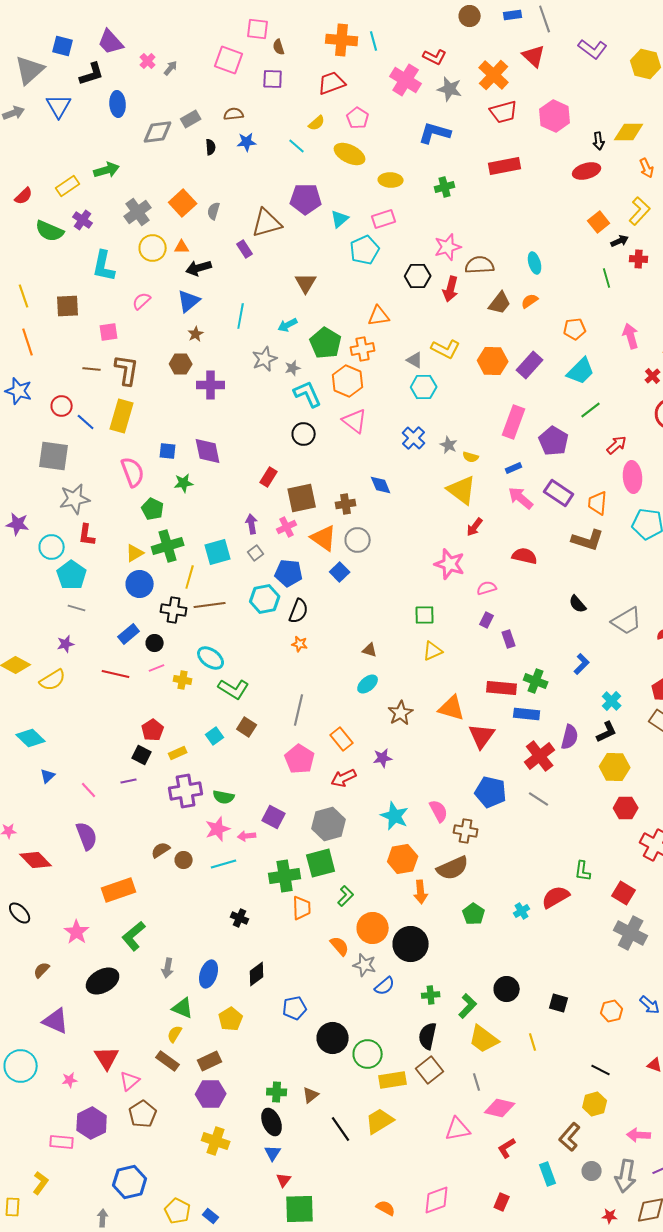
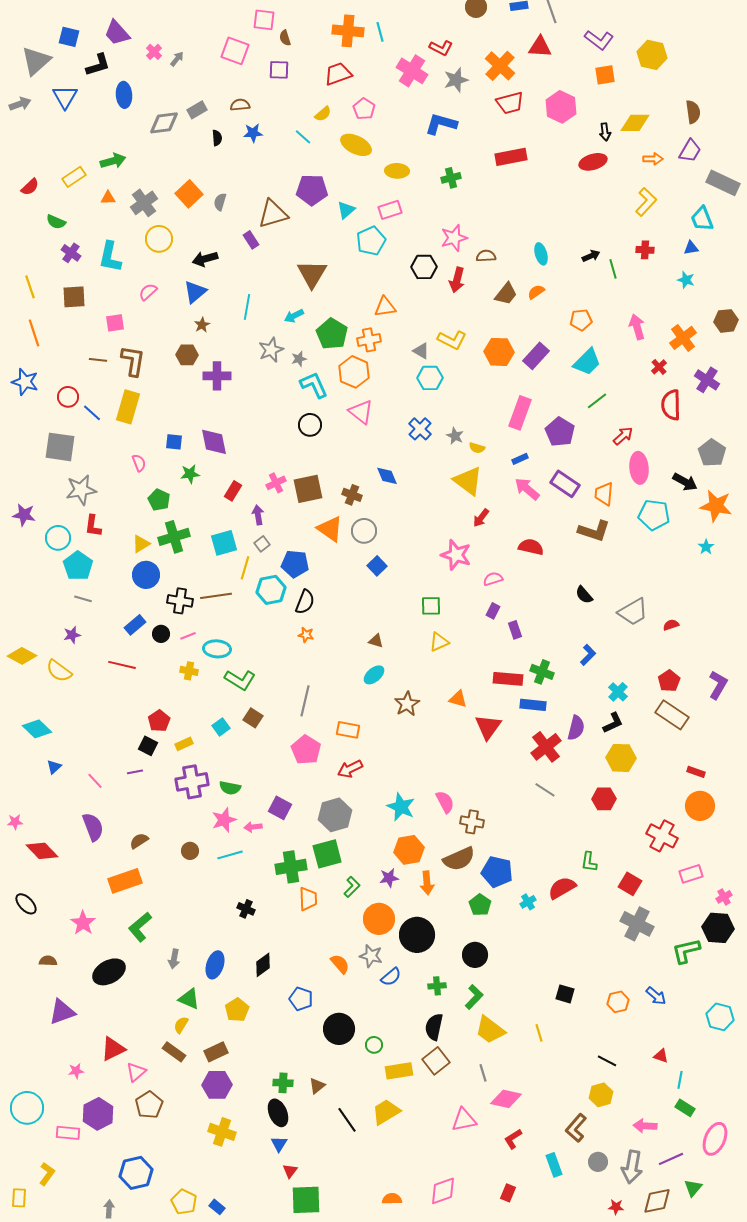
red triangle: (534, 56) -> (540, 47), turned -40
gray star: (450, 89) -> (456, 80), turned -30
orange arrow: (647, 168) -> (653, 159), turned -66
purple cross: (83, 220) -> (71, 253), moved
orange square: (599, 222) -> (605, 75), moved, turned 30
green semicircle: (50, 231) -> (56, 222), size x0.7
black arrow: (620, 241) -> (591, 256), moved
orange triangle: (182, 247) -> (108, 198), moved
brown semicircle: (480, 265) -> (486, 256), size x0.7
brown triangle: (306, 283) -> (312, 274), size x1.4
pink semicircle: (133, 472) -> (139, 463), size x0.6
red rectangle: (269, 477) -> (233, 491), moved
brown cross: (346, 504) -> (352, 495), turned 30
pink cross: (287, 527) -> (276, 483), moved
blue square: (340, 572) -> (377, 566), moved
yellow line: (190, 577) -> (245, 568), moved
cyan ellipse: (211, 658) -> (217, 649), turned -32
pink line: (157, 668) -> (188, 636), moved
yellow semicircle: (53, 680) -> (59, 671), turned 68
orange triangle: (452, 708) -> (458, 699), size x0.7
orange rectangle: (342, 739) -> (348, 730), turned -40
purple star: (383, 758) -> (389, 878), moved
blue pentagon: (491, 792) -> (497, 872), moved
red hexagon: (626, 808) -> (604, 799), moved
brown semicircle: (161, 850) -> (139, 841), moved
orange semicircle: (340, 946) -> (340, 964), moved
brown semicircle: (42, 970) -> (48, 961), turned 48
black circle: (507, 989) -> (475, 955), moved
blue pentagon: (295, 1008) -> (301, 999), turned 30
purple triangle: (56, 1021) -> (62, 1012), turned -44
green circle: (368, 1054) -> (374, 1045), size x0.6
red triangle: (107, 1058) -> (113, 1049), turned 36
cyan circle: (21, 1066) -> (27, 1108), moved
orange semicircle: (386, 1208) -> (392, 1199), turned -30

